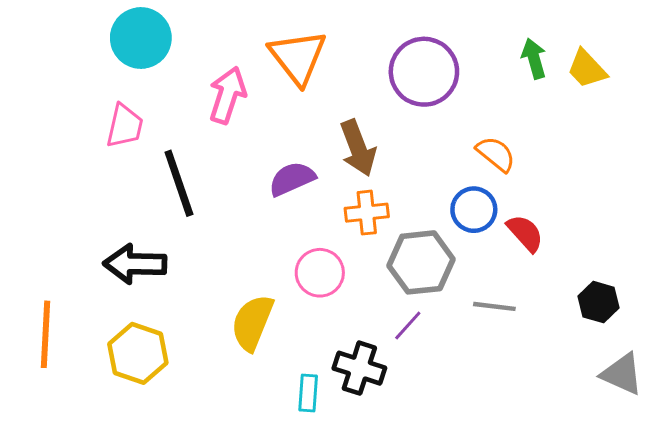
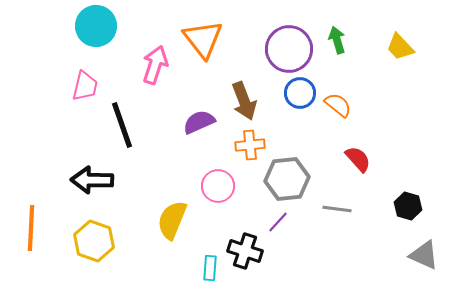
green arrow: (534, 59) -> (337, 40), moved
blue circle: (474, 210) -> (300, 93), moved

